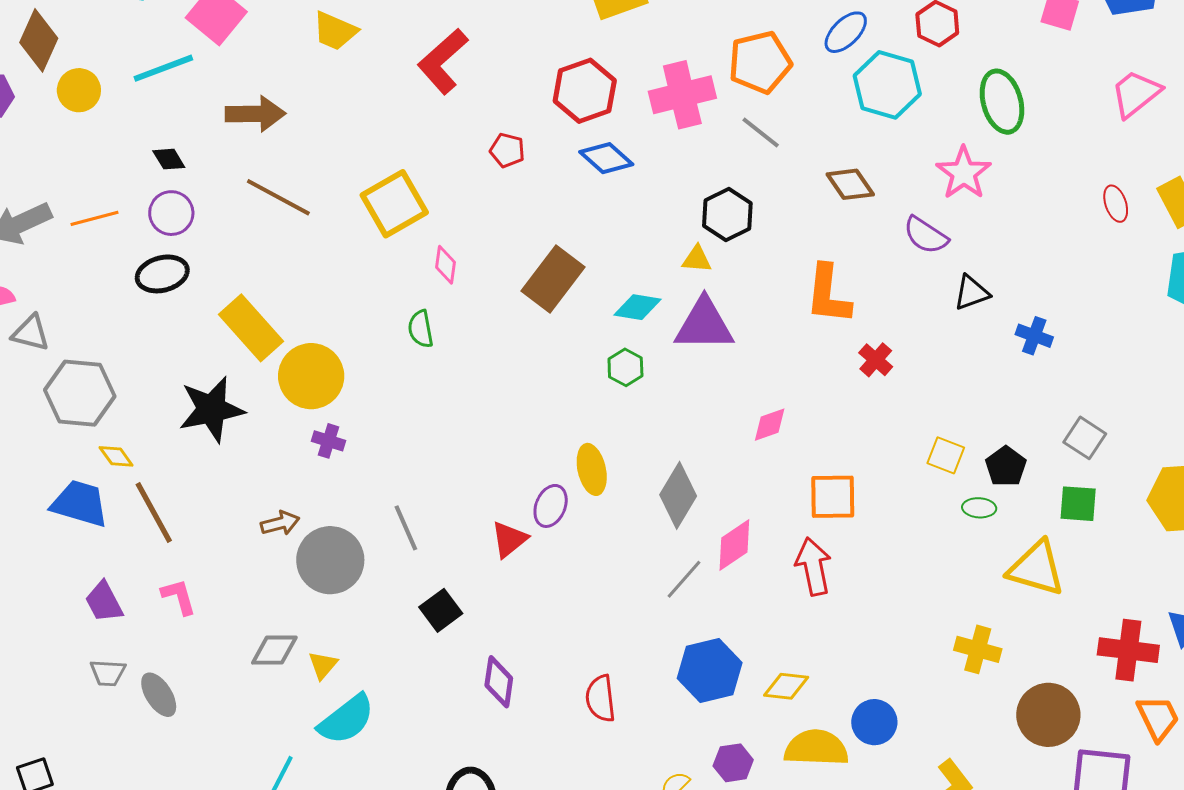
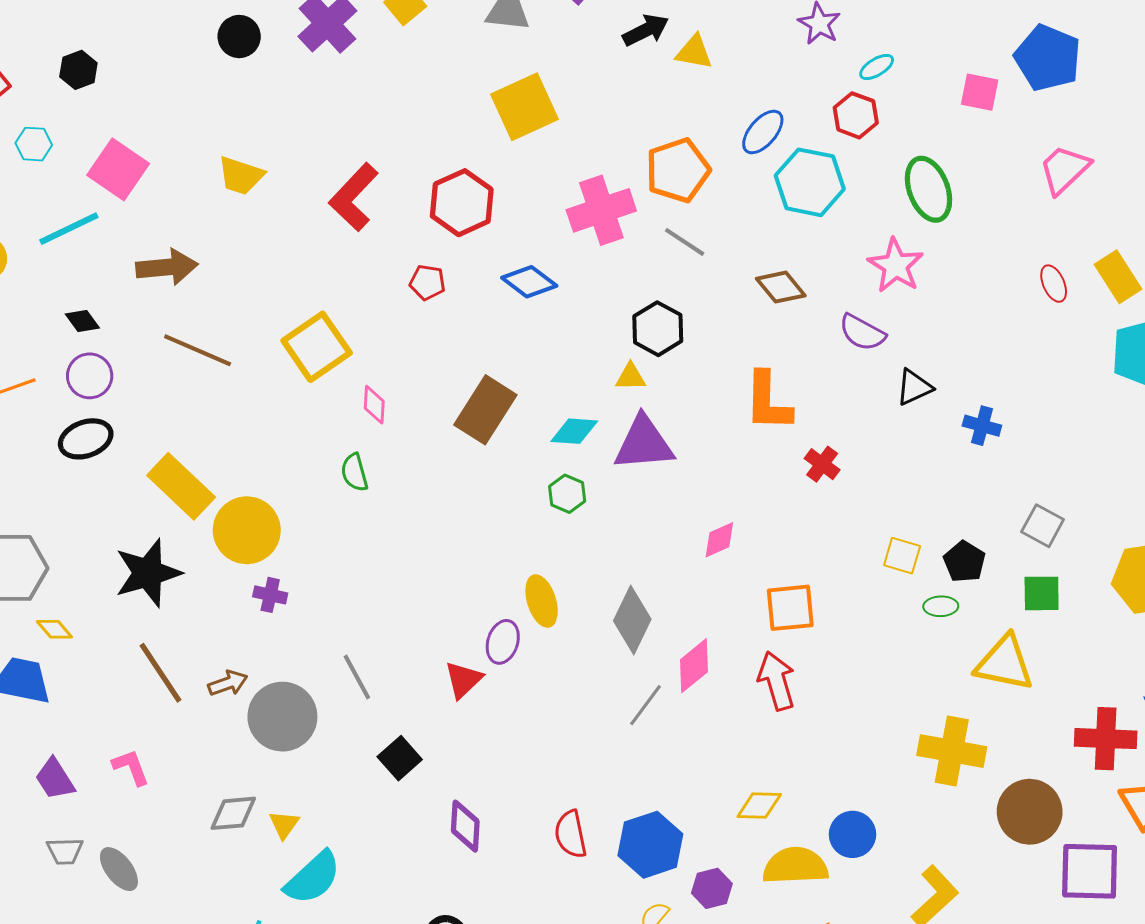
red hexagon: (585, 91) -> (462, 203), moved
brown line: (154, 512) -> (161, 673), moved
yellow cross: (978, 649) -> (952, 751), size x1.4
blue hexagon: (710, 670) -> (650, 845), moved

